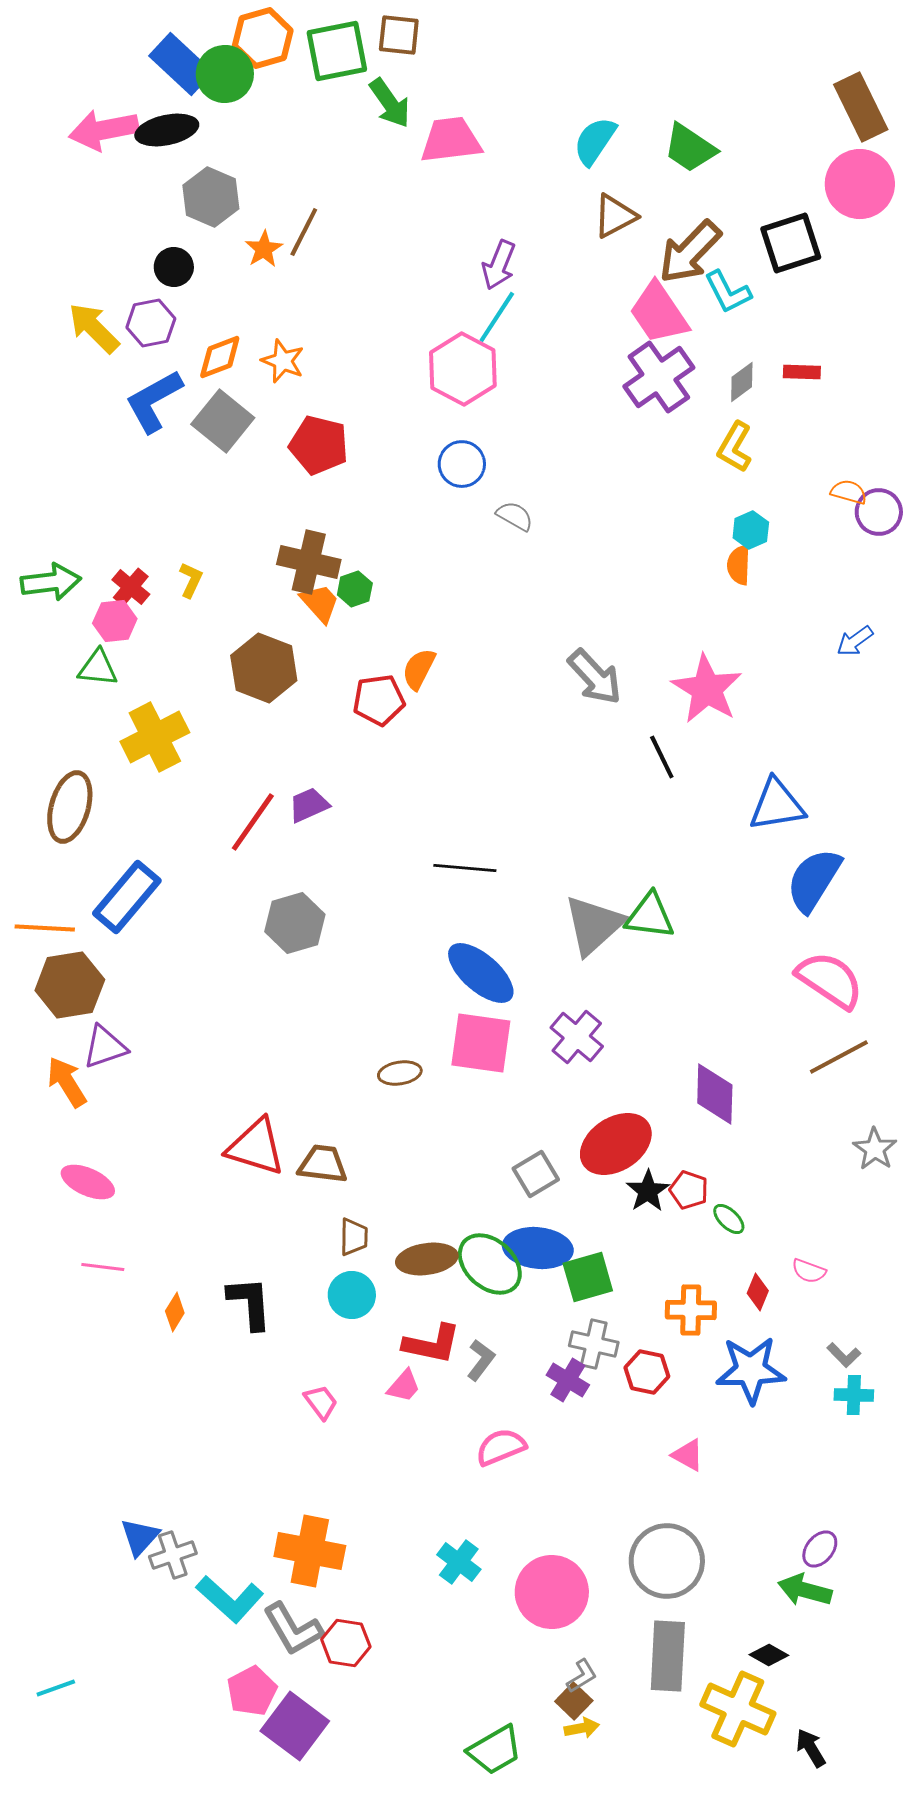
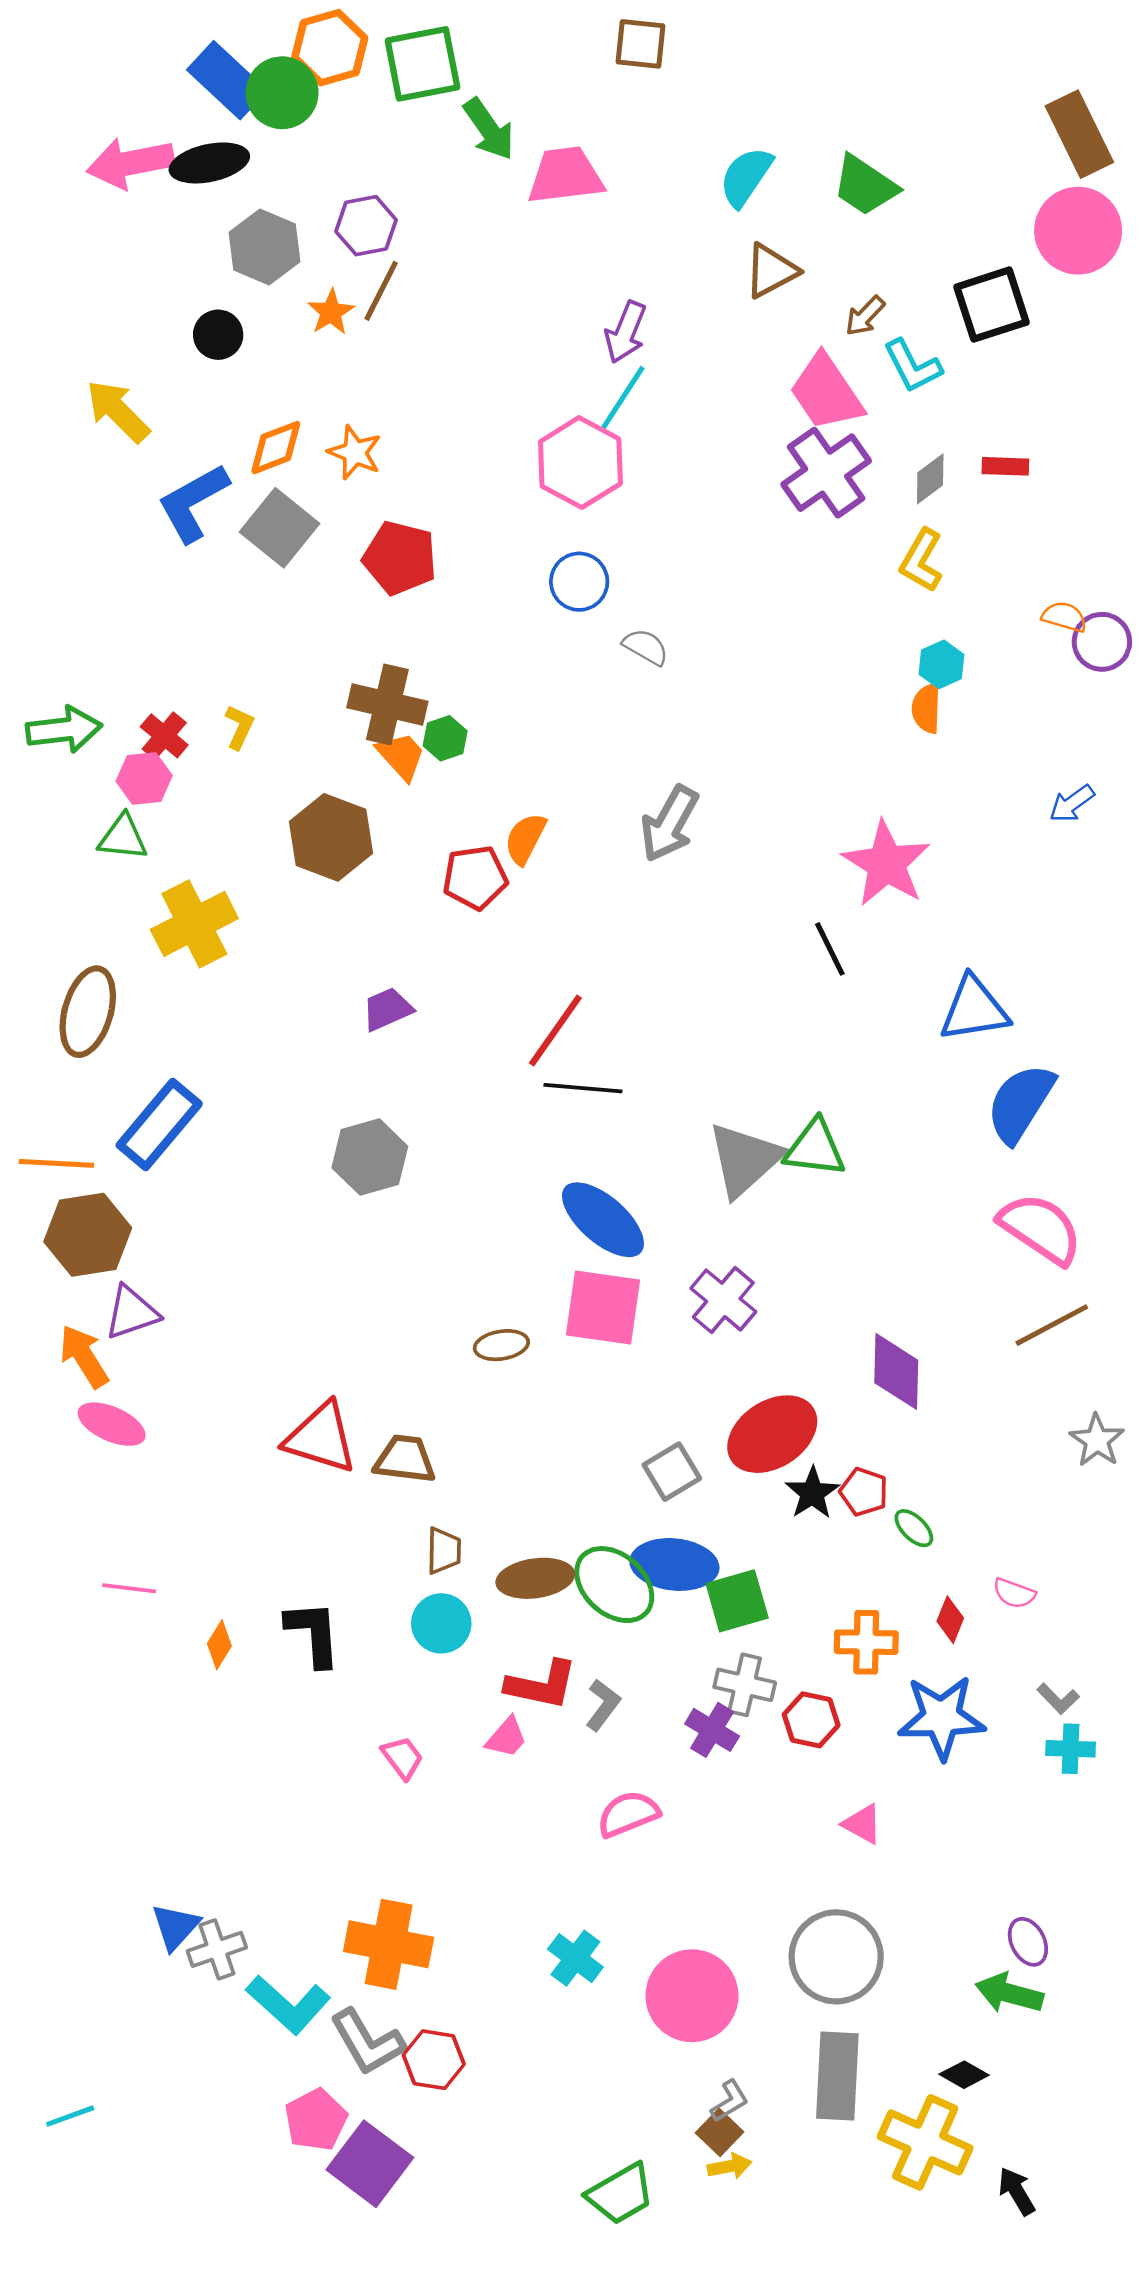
brown square: (399, 35) -> (641, 44), moved
brown arrow: (690, 252) -> (865, 316), size x0.5
purple hexagon: (151, 323) -> (366, 226), moved
gray arrow: (595, 677) -> (669, 824), moved, turned 72
red line: (253, 822) -> (555, 1030), moved
pink ellipse: (88, 1182) -> (112, 1424), moved
purple ellipse: (820, 1549) -> (1028, 1942), turned -66

